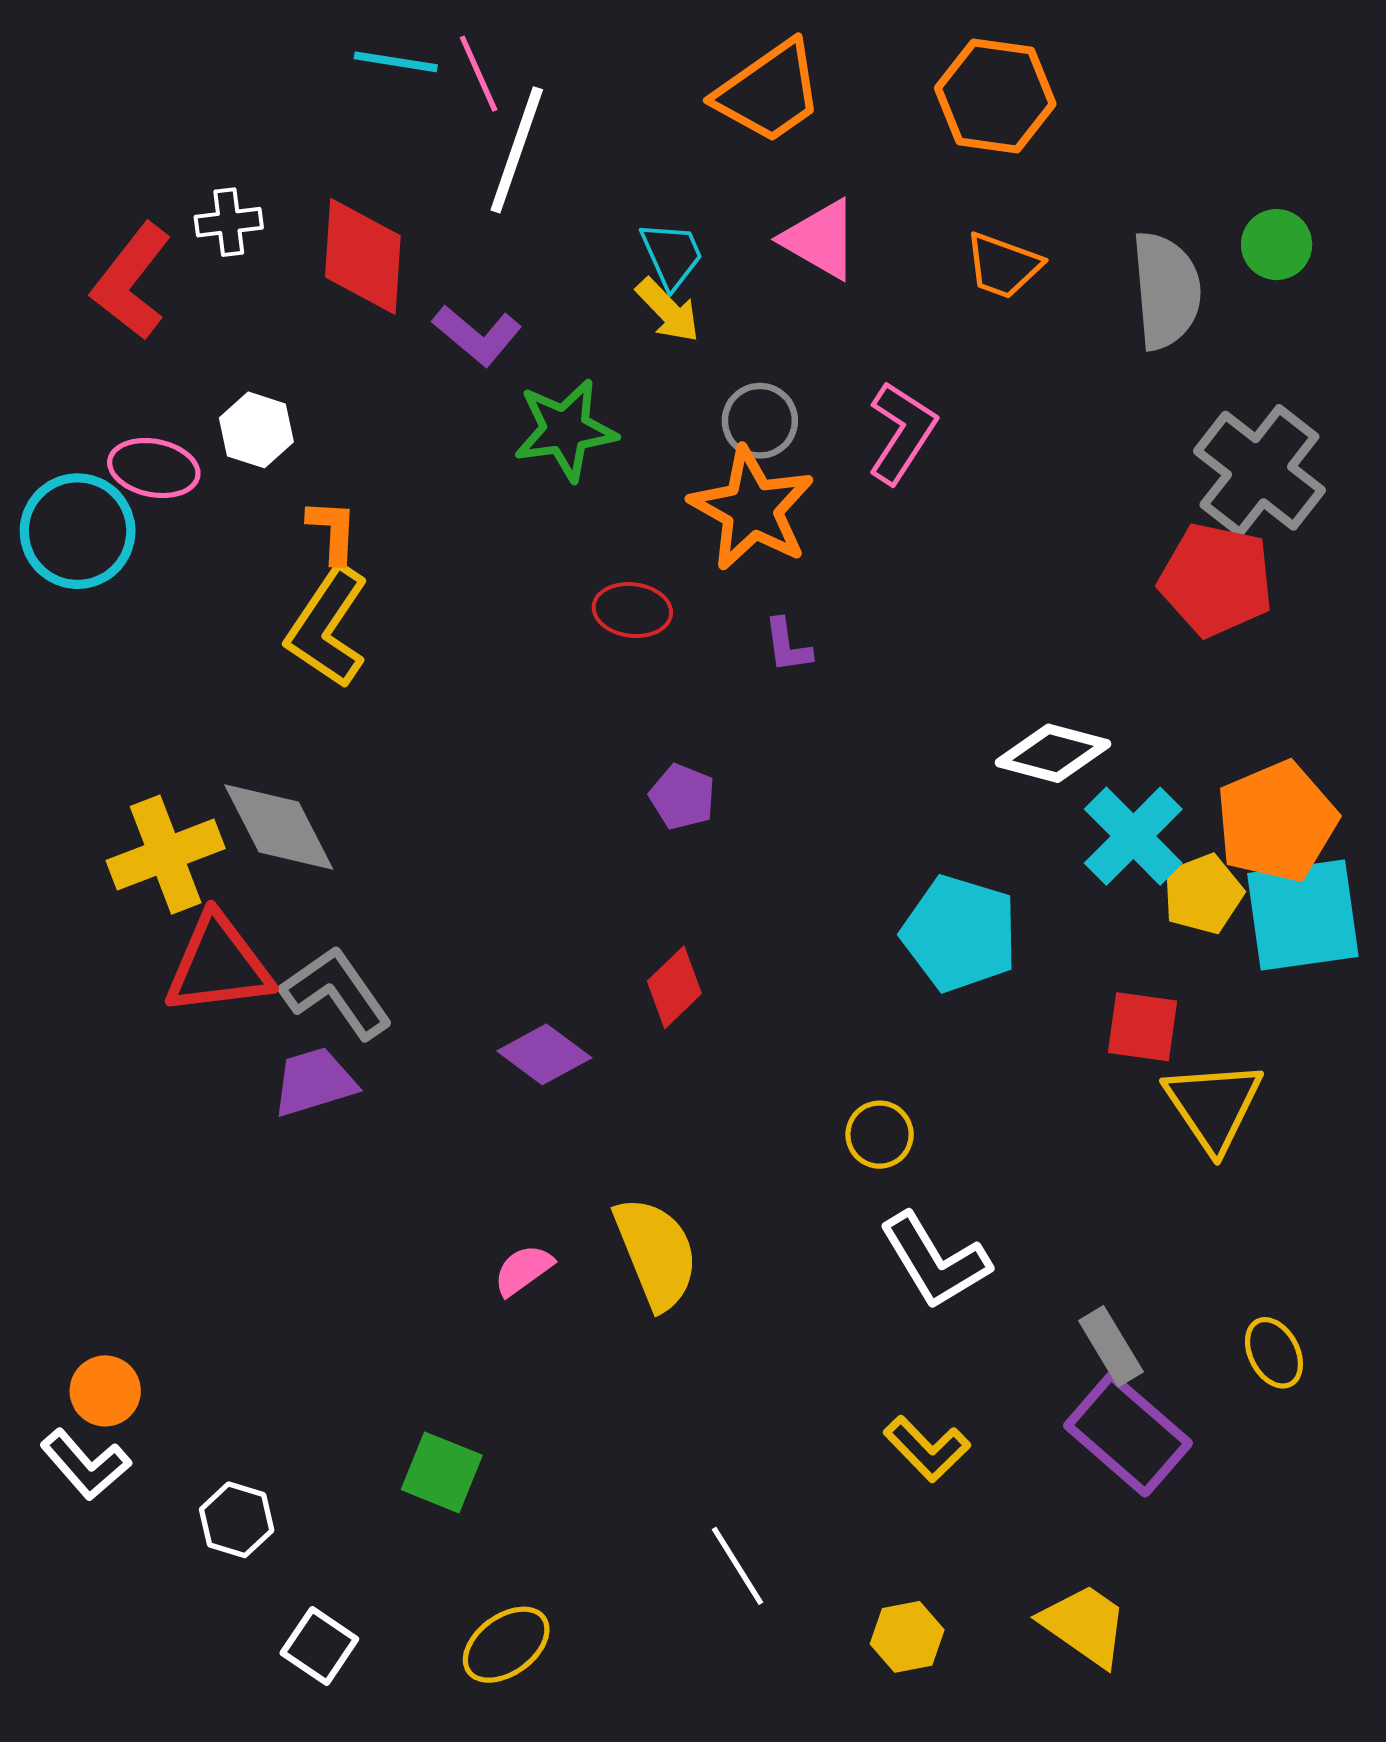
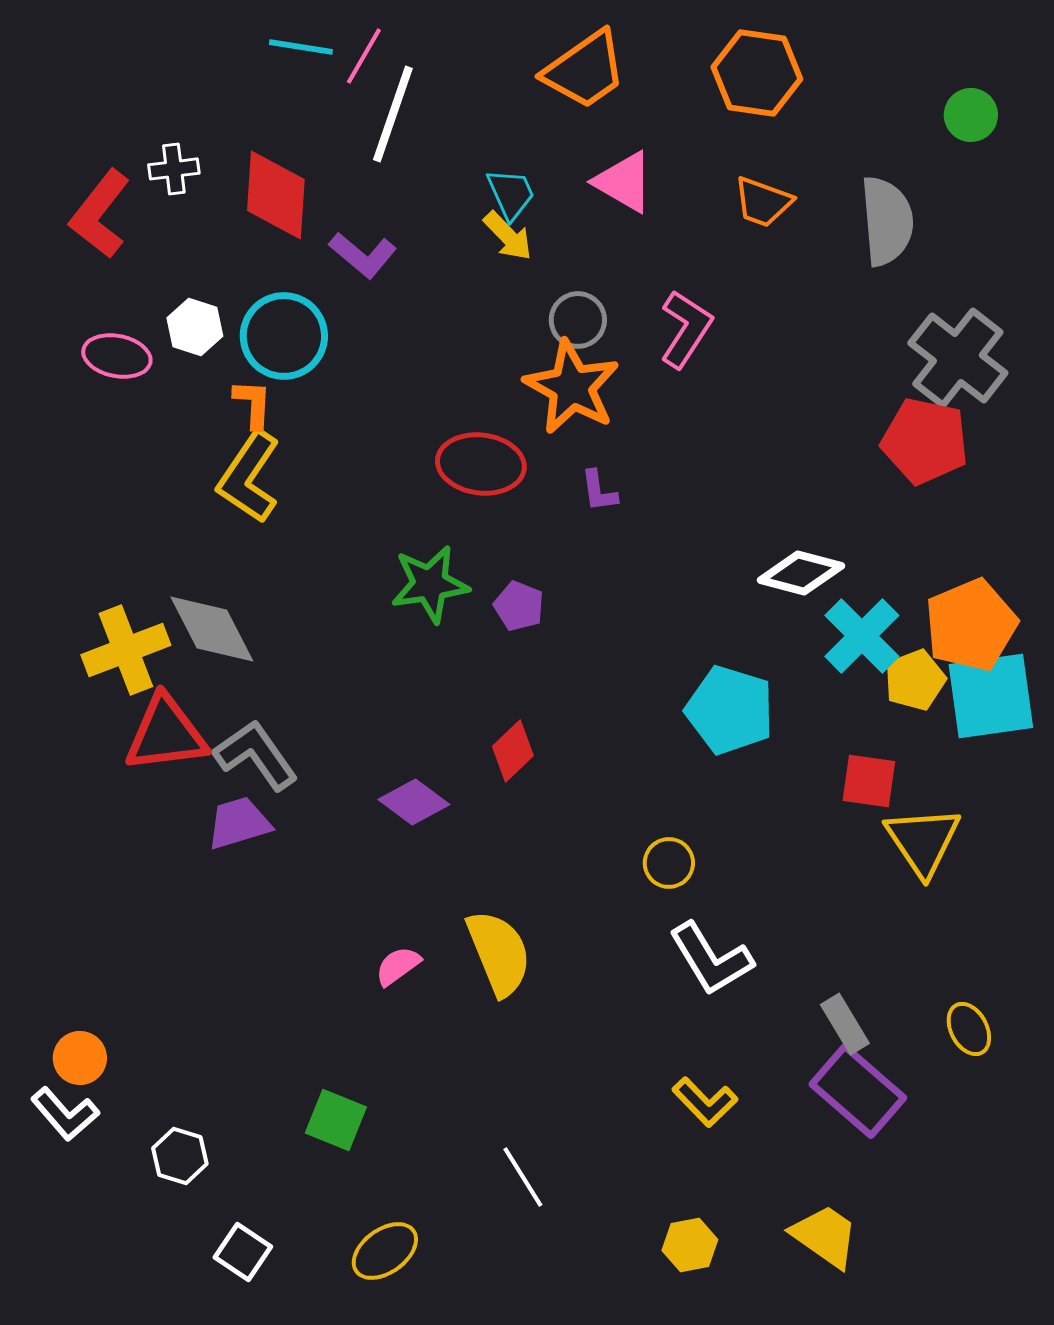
pink line: (479, 74) -> (364, 56), turned 54
green circle: (1277, 245) -> (971, 115), moved
green star: (565, 430) -> (430, 584), moved
cyan circle: (78, 531) -> (284, 336), moved
red ellipse: (632, 610) -> (481, 464), size x1.5
white line: (738, 1566) -> (523, 1177), moved

